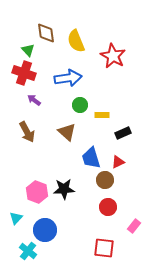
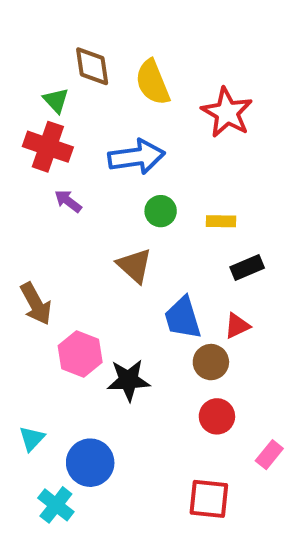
yellow rectangle: (102, 115) -> (221, 221), moved
brown arrow: (27, 132) -> (36, 304), moved
pink hexagon: (37, 192) -> (80, 354), moved

